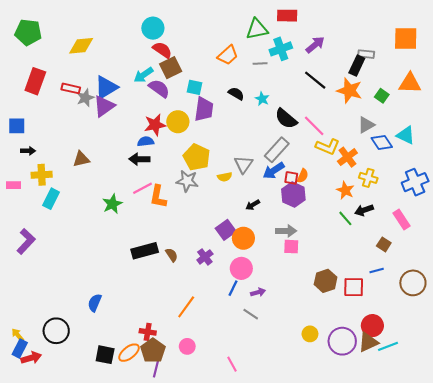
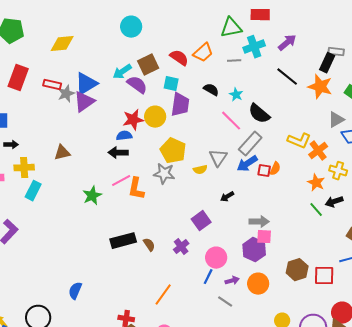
red semicircle: (162, 50) -> (179, 58), moved
pink line: (314, 126) -> (231, 121), moved
purple hexagon: (293, 195) -> (254, 250), moved
orange circle: (243, 238) -> (258, 284), moved

